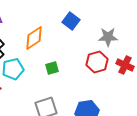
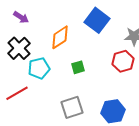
blue square: (71, 21) -> (97, 20), size x1.4

